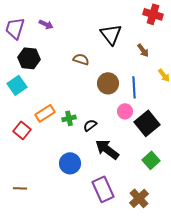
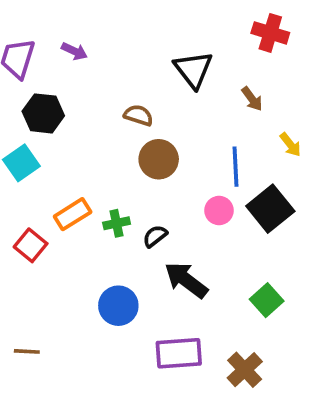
brown circle: (108, 83) -> (159, 159), moved
black square: (147, 123) -> (270, 209), moved
purple rectangle: (103, 189) -> (179, 353), turned -70

